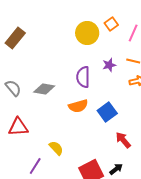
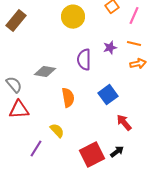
yellow circle: (87, 33) -> (73, 17), moved
gray semicircle: (13, 88) -> (14, 85), moved
orange semicircle: (78, 106) -> (68, 98), moved, turned -84

